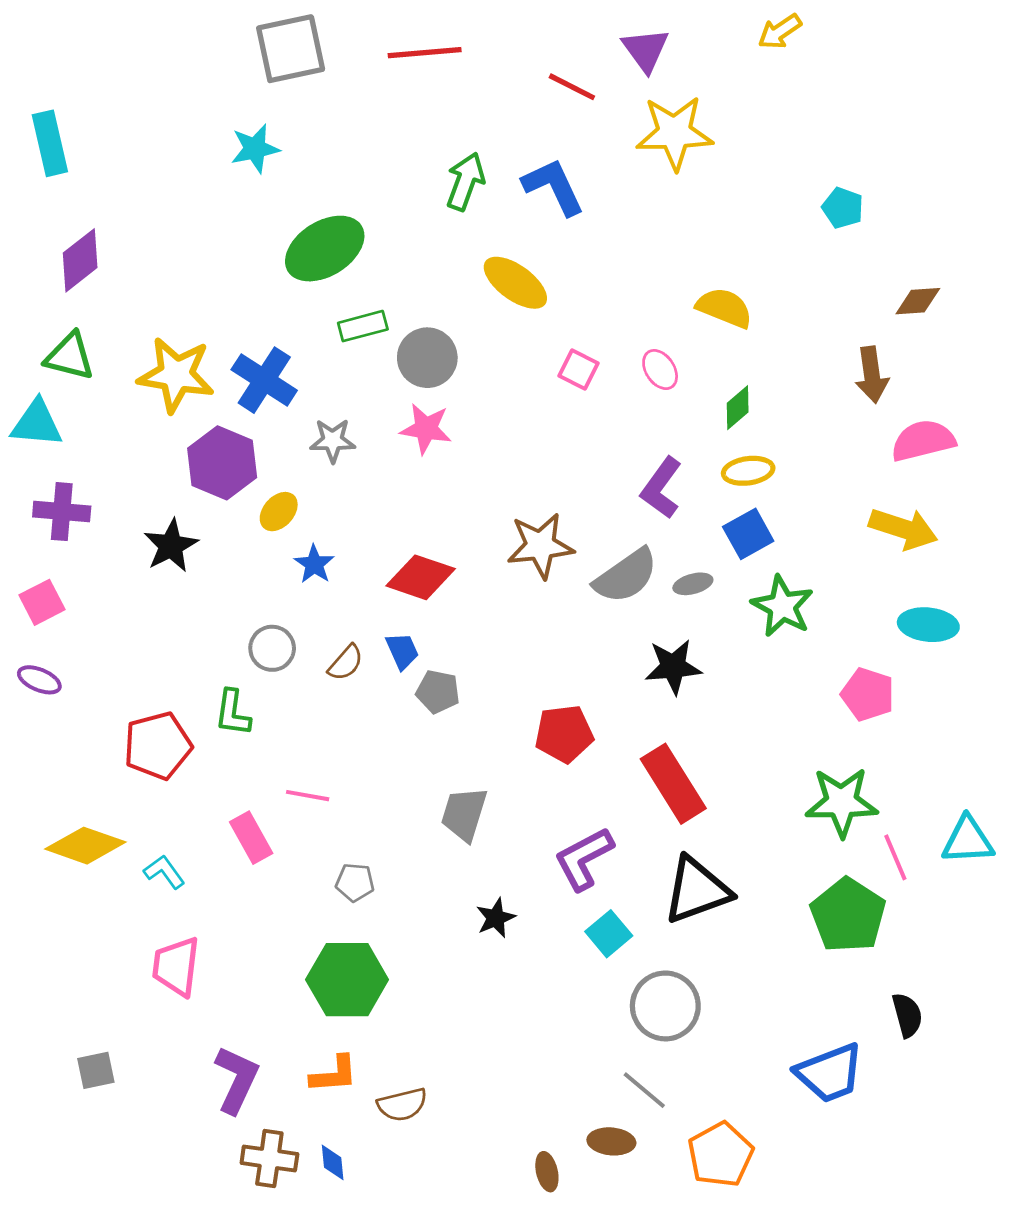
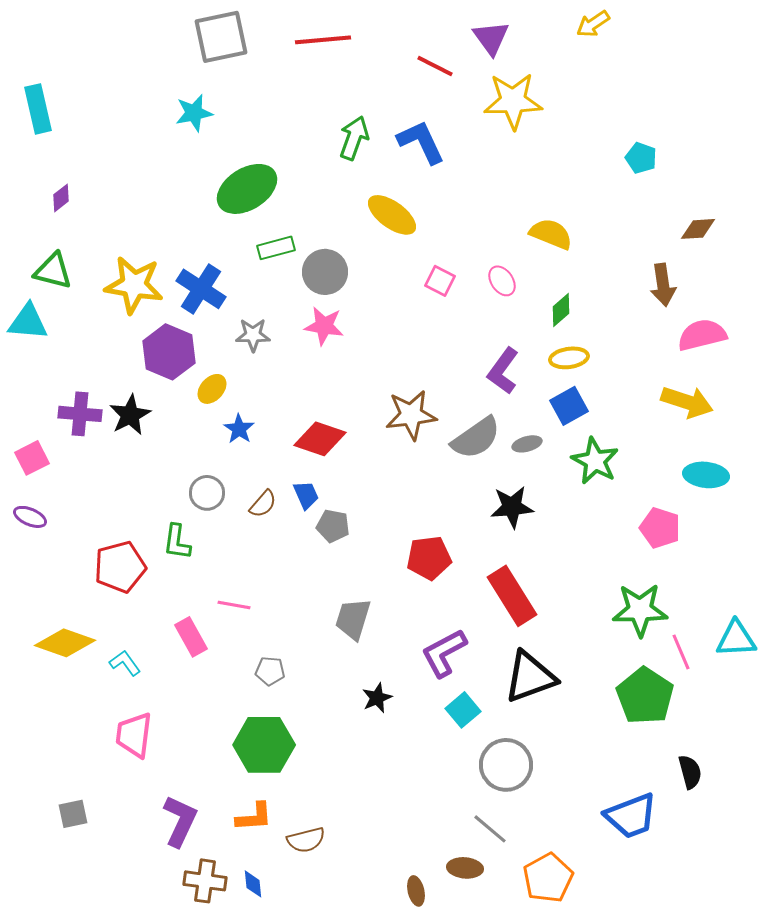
purple diamond: (80, 260) -> (61, 198), size x0.6
purple cross: (62, 512) -> (80, 414), moved

